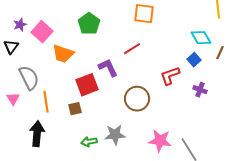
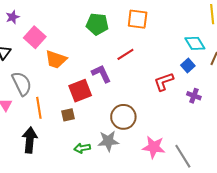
green pentagon: (89, 24) -> (97, 24), moved, turned -30
purple star: (20, 25) -> (13, 17), moved
brown circle: (137, 99) -> (123, 117), moved

